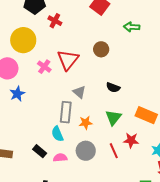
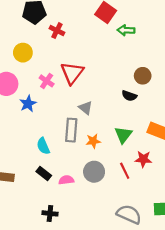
green arrow: (132, 27) -> (126, 30), moved
yellow circle: (23, 40) -> (23, 53), size x0.7
brown circle: (101, 49) -> (143, 76), moved
black semicircle: (113, 88) -> (129, 96), moved
blue star: (17, 94) -> (28, 104), moved
cyan semicircle: (57, 134) -> (43, 146), moved

